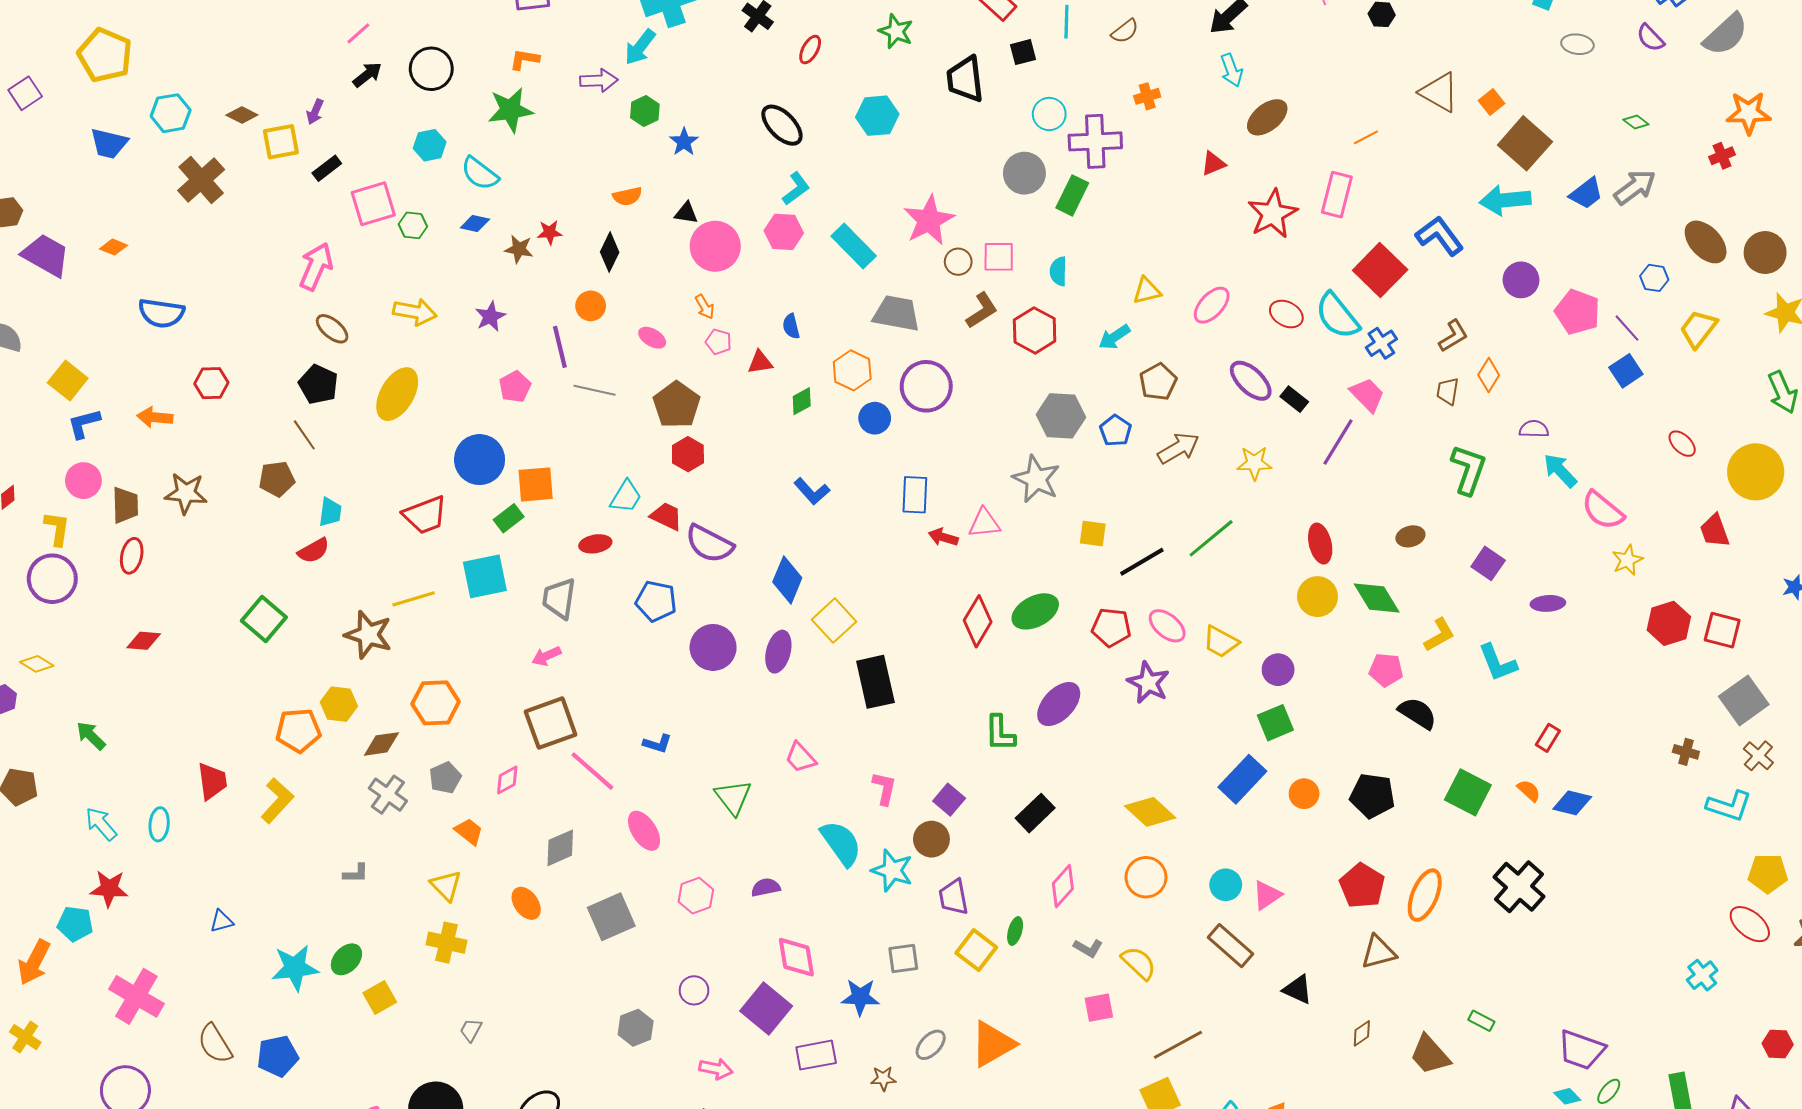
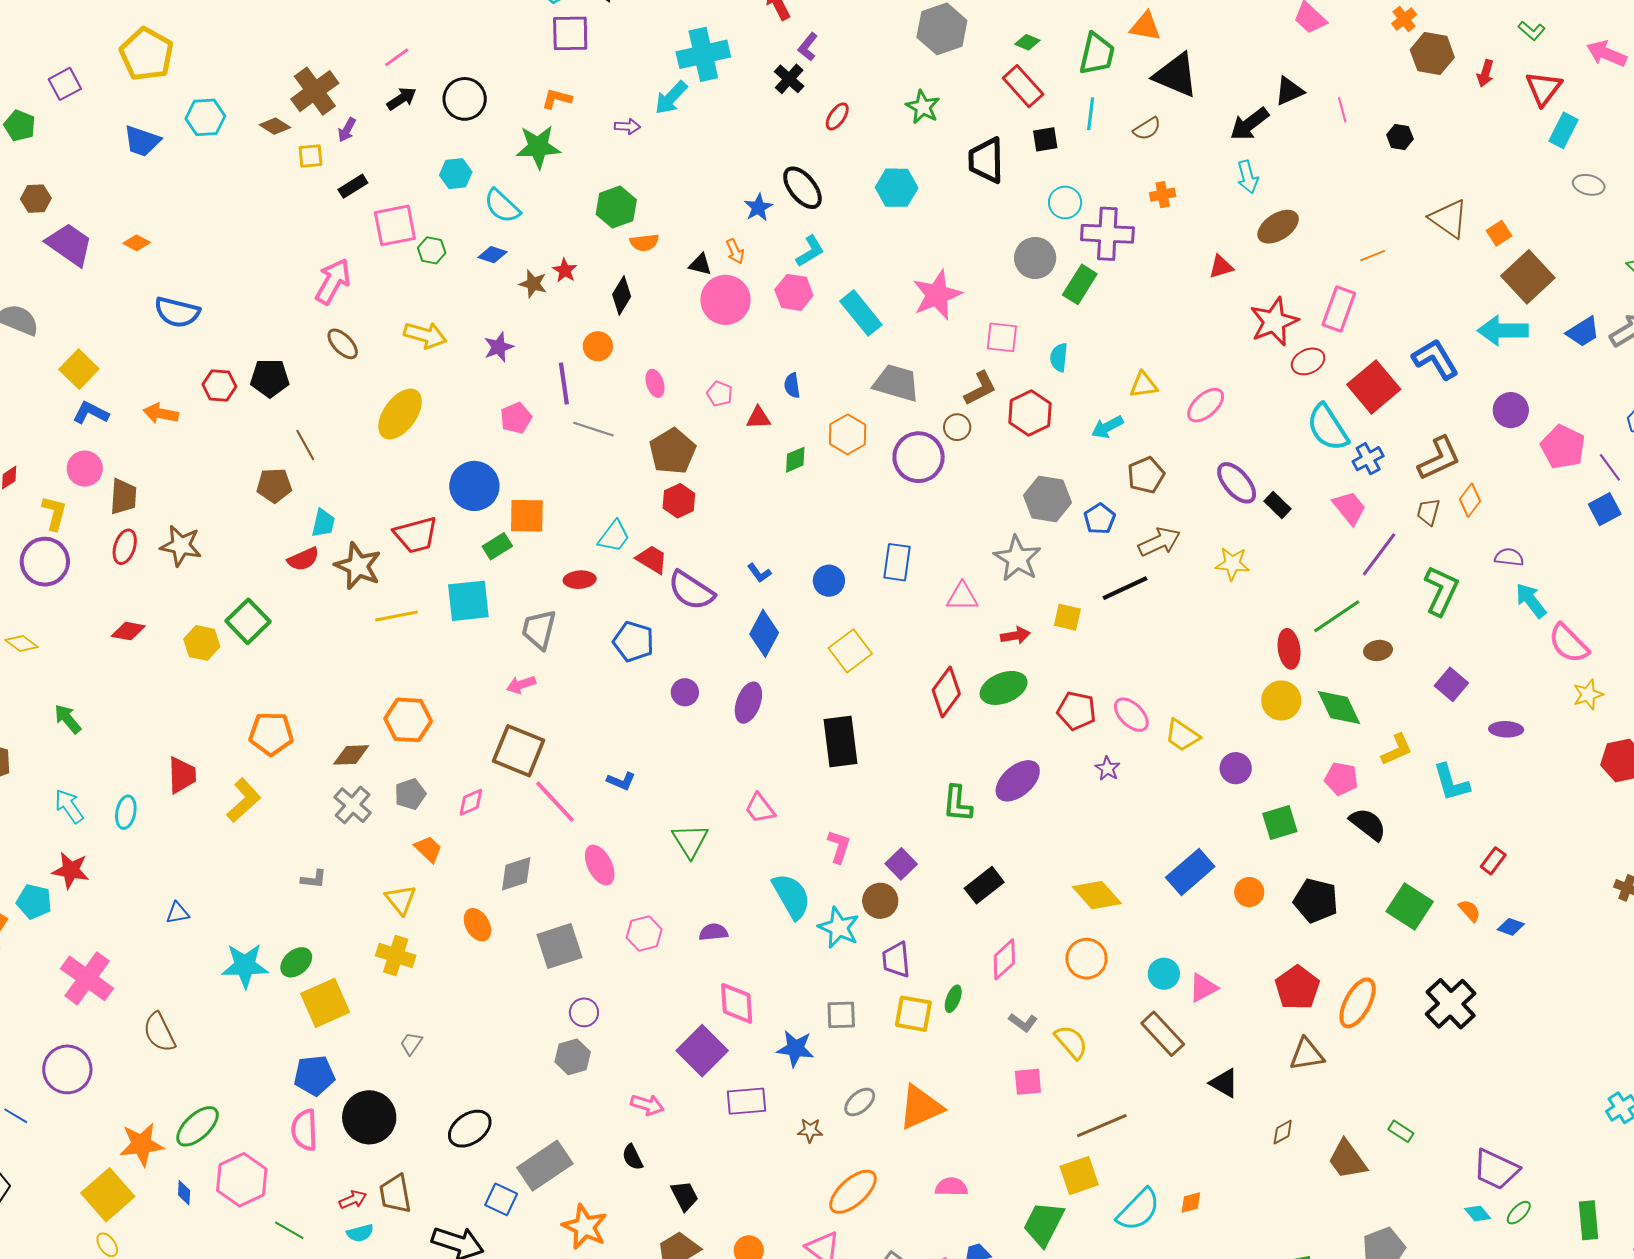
purple arrow: (599, 80) -> (627, 126), size x0.7
green hexagon: (645, 111) -> (616, 207), moved, size x1.4
yellow square: (281, 142) -> (310, 156), size x0.7
blue star: (684, 142) -> (758, 207), moved
brown cross: (201, 180) -> (315, 91), moved
red star: (550, 232) -> (565, 270), turned 30
brown circle: (958, 262) -> (957, 427), moved
orange arrow: (705, 307) -> (735, 251), moved
red ellipse: (1286, 314) -> (1308, 361), moved, turned -60
brown L-shape: (1453, 336) -> (1439, 458), size x1.4
pink ellipse: (652, 338) -> (655, 383), turned 36
black pentagon: (318, 384) -> (270, 378), moved, turned -30
blue circle: (875, 418) -> (829, 581), moved
blue L-shape: (84, 424) -> (91, 413), turned 36
purple line: (1338, 442) -> (1379, 554), moved
blue L-shape: (812, 491) -> (759, 573), moved, size x0.7
brown star: (186, 493) -> (181, 546), moved
red arrow: (943, 537) -> (1015, 635), moved, turned 148
green line: (1211, 538) -> (1337, 616), moved
black line: (1142, 562) -> (1125, 588), moved
yellow square: (834, 621) -> (850, 651), moved
brown star: (368, 635) -> (358, 566), moved
purple circle: (713, 647) -> (685, 692), size x0.6
purple star: (1148, 683) -> (1107, 768), size x0.6
yellow hexagon: (339, 704) -> (202, 643), moved
brown square: (551, 723) -> (519, 751), turned 36
green square: (1275, 723) -> (1280, 823), moved
blue diamond: (1572, 803) -> (1511, 927), size x0.7
yellow square: (976, 950) -> (913, 1014), turned -33
purple circle: (694, 990) -> (584, 1012), moved
yellow square: (380, 998) -> (325, 1003), size x1.5
blue pentagon: (278, 1056) -> (314, 1075), moved

